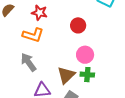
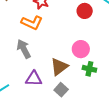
red circle: (78, 25) -> (85, 11), moved
green cross: (87, 75) -> (89, 69), moved

